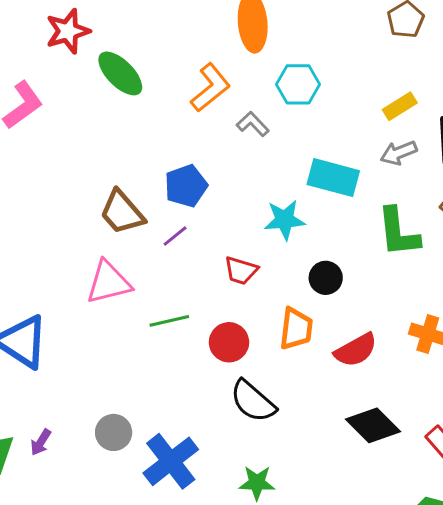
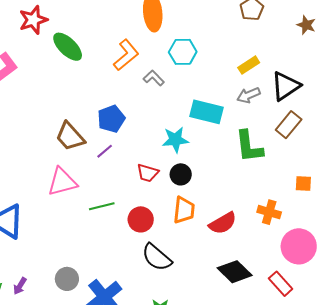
black circle: (326, 278) -> (181, 174), moved

